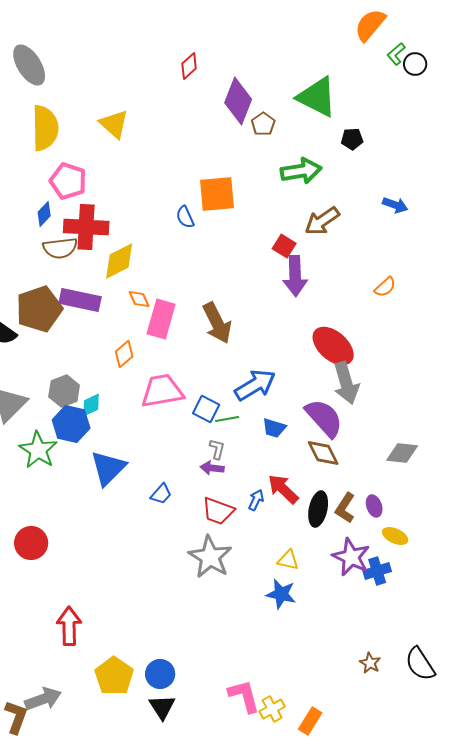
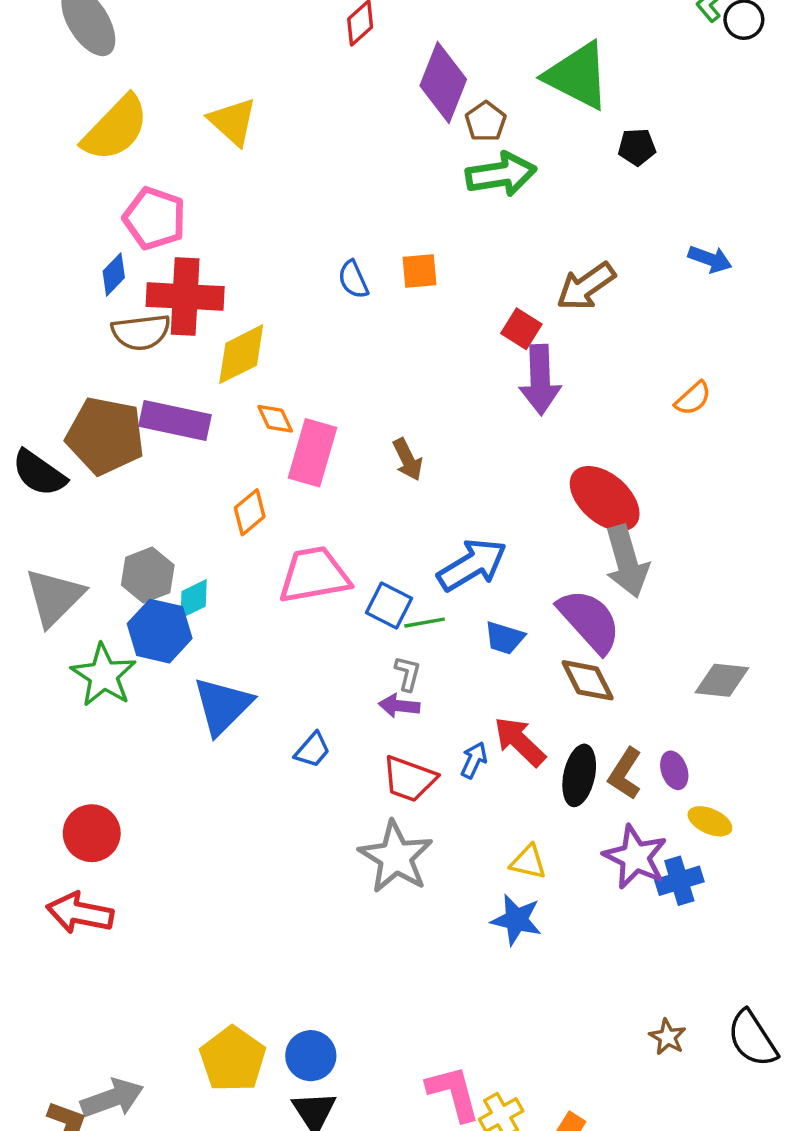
yellow semicircle: (45, 128) -> (115, 128), turned 45
green arrow: (301, 171) -> (501, 174), moved
orange square: (217, 194) -> (419, 271), moved, size x0.6
brown pentagon: (39, 309) -> (105, 436), turned 30
brown arrow: (217, 323) -> (408, 460), size x0.6
red arrow: (69, 626) -> (80, 913), moved, turned -78

